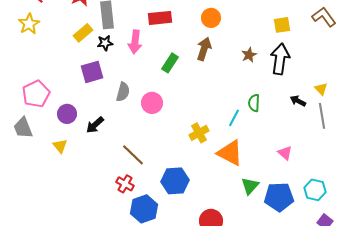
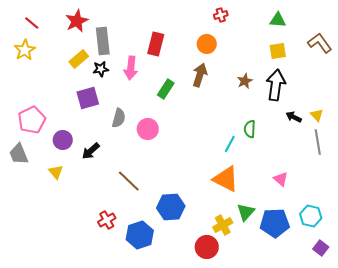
red rectangle: (160, 18) -> (156, 44), turned -70
black arrow: (298, 101) -> (294, 117), moved
yellow cross: (199, 133) -> (223, 225), moved
red cross: (125, 184) -> (107, 220), moved, turned 30

